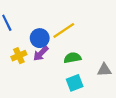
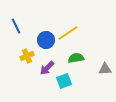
purple arrow: (41, 53) -> (47, 68), moved
cyan square: (75, 83) -> (64, 81), moved

